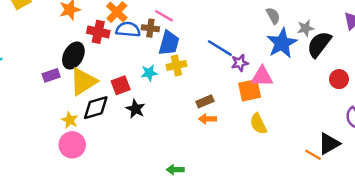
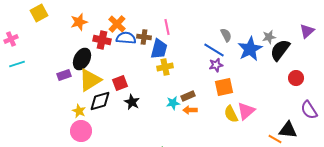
pink line: (164, 16) -> (167, 27), moved, turned 49
gray semicircle: (273, 16) -> (226, 35), moved
blue line: (220, 48) -> (214, 50), moved
cyan star: (149, 73) -> (173, 103), moved
pink triangle: (262, 77) -> (246, 111), moved, turned -42
black triangle: (329, 144) -> (288, 130), turned 36

